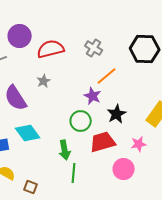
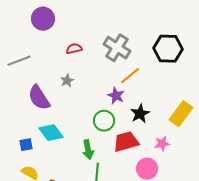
purple circle: (20, 36) -> (43, 19), moved
gray cross: (94, 48) -> (117, 48), size x1.5
red semicircle: (51, 49) -> (74, 49), size x0.6

